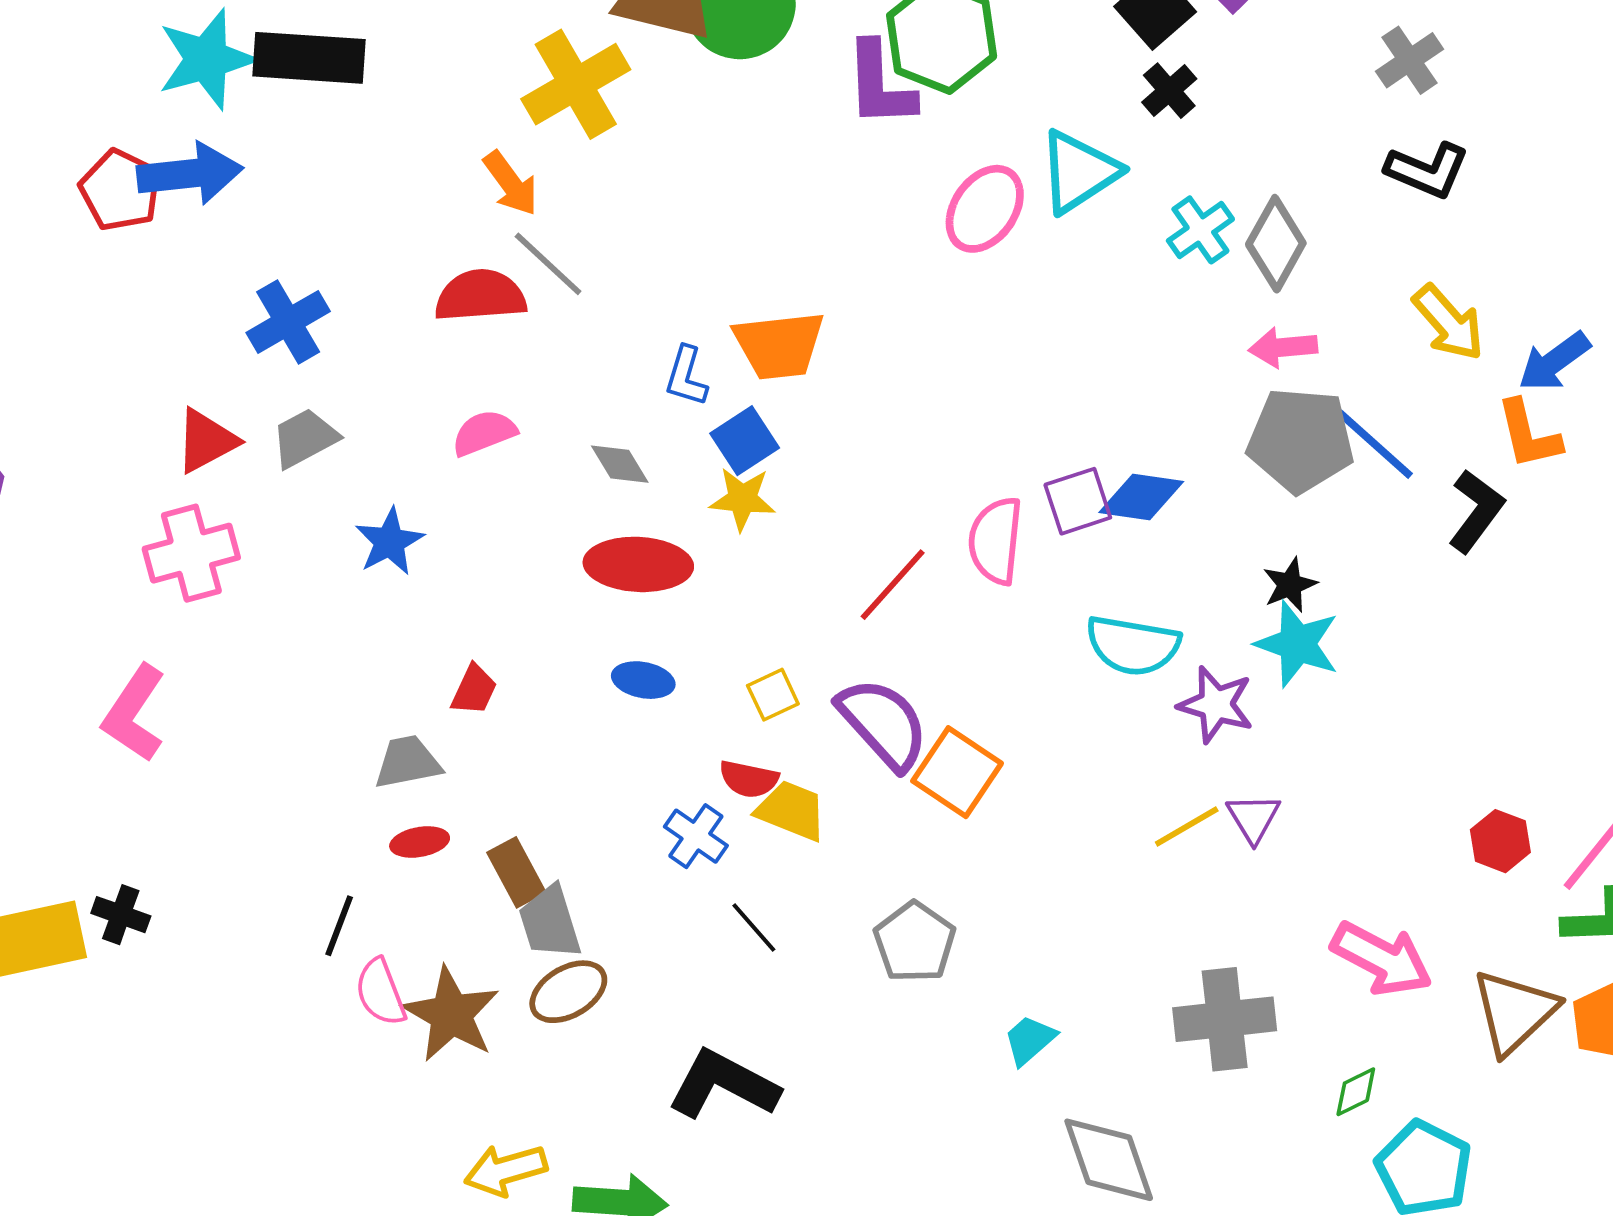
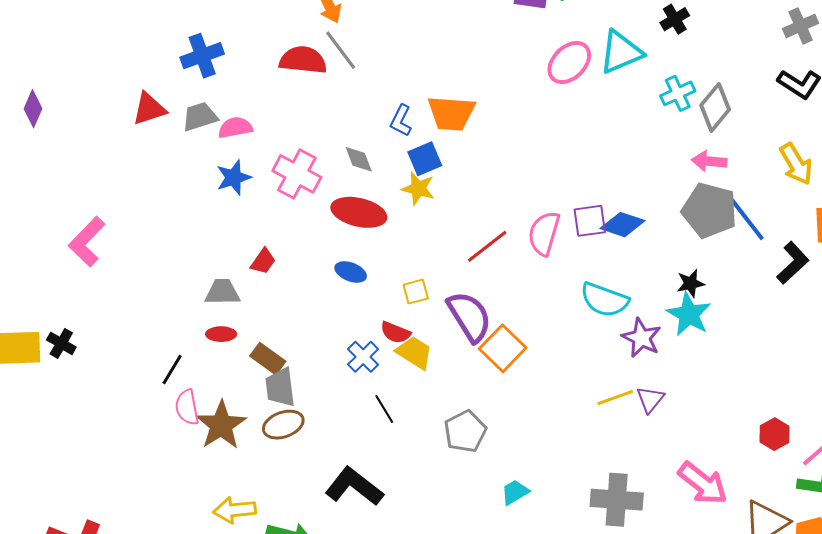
pink semicircle: (484, 433) -> (235, 128), moved
pink cross: (191, 553) -> (297, 174), moved, turned 33
brown rectangle: (516, 872) -> (268, 359), turned -36

